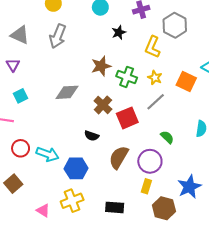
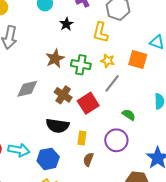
black semicircle: (92, 136) -> (57, 126), size x1.6
brown semicircle: (119, 157) -> (88, 159), moved, size x0.6
yellow rectangle: (146, 186) -> (82, 138), moved

